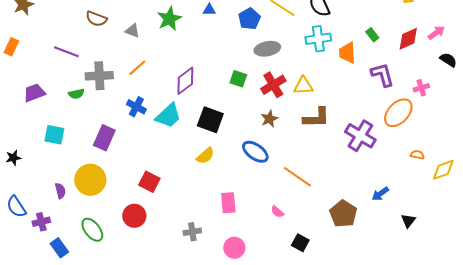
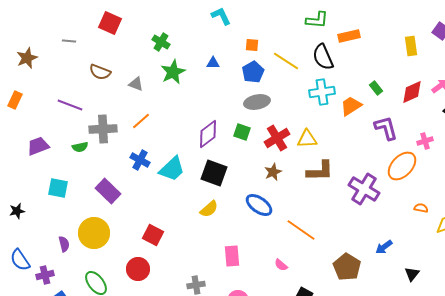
gray ellipse: (267, 49) -> (257, 102), moved
orange trapezoid: (347, 53) -> (351, 106), turned 60
purple diamond: (185, 81) -> (208, 134), moved
purple rectangle: (104, 138) -> (108, 191), turned -70

